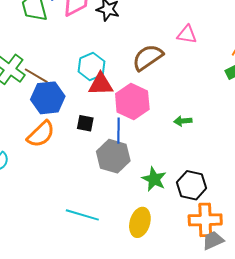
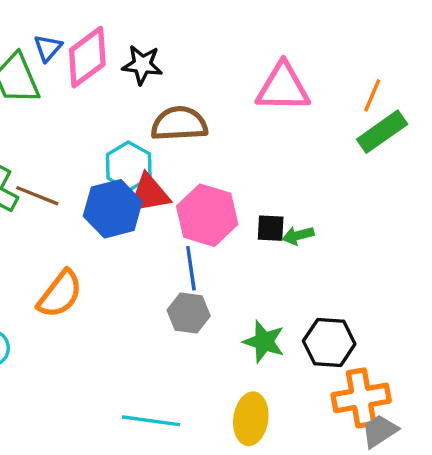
pink triangle: (187, 34) -> (283, 87), size x1.6
brown semicircle: (148, 57) -> (179, 124), moved, turned 40
blue hexagon: (48, 98) -> (113, 209), moved
black square: (85, 123) -> (271, 228), moved
gray hexagon: (113, 156) -> (189, 313), size x0.7

